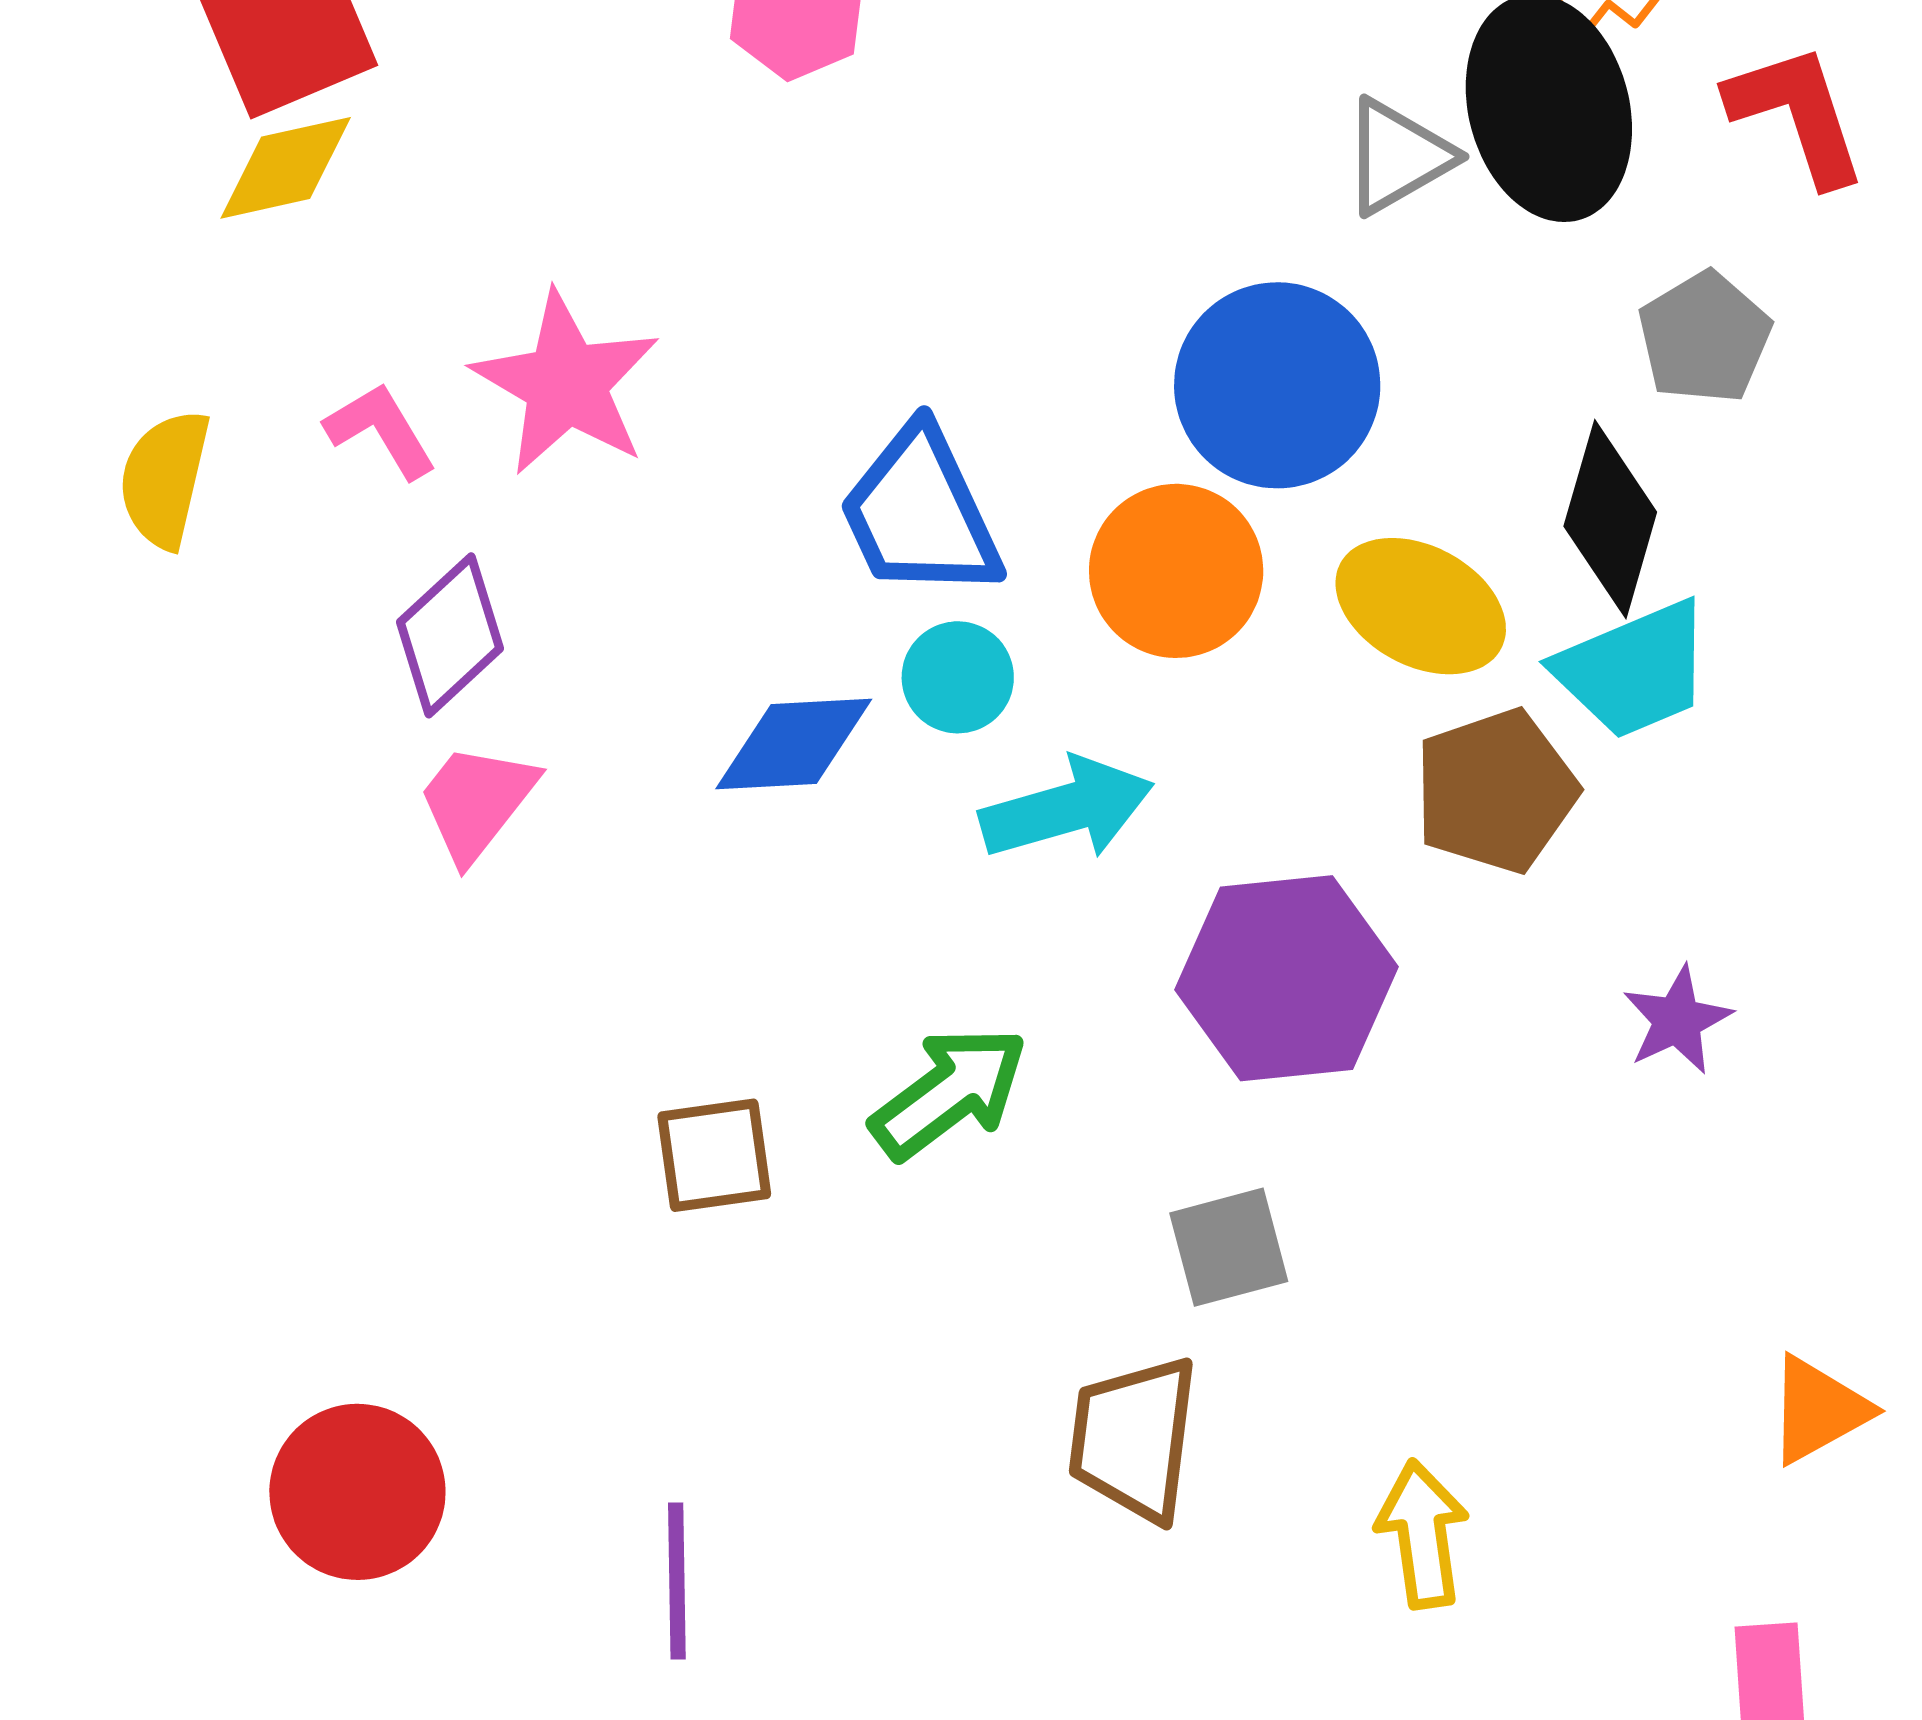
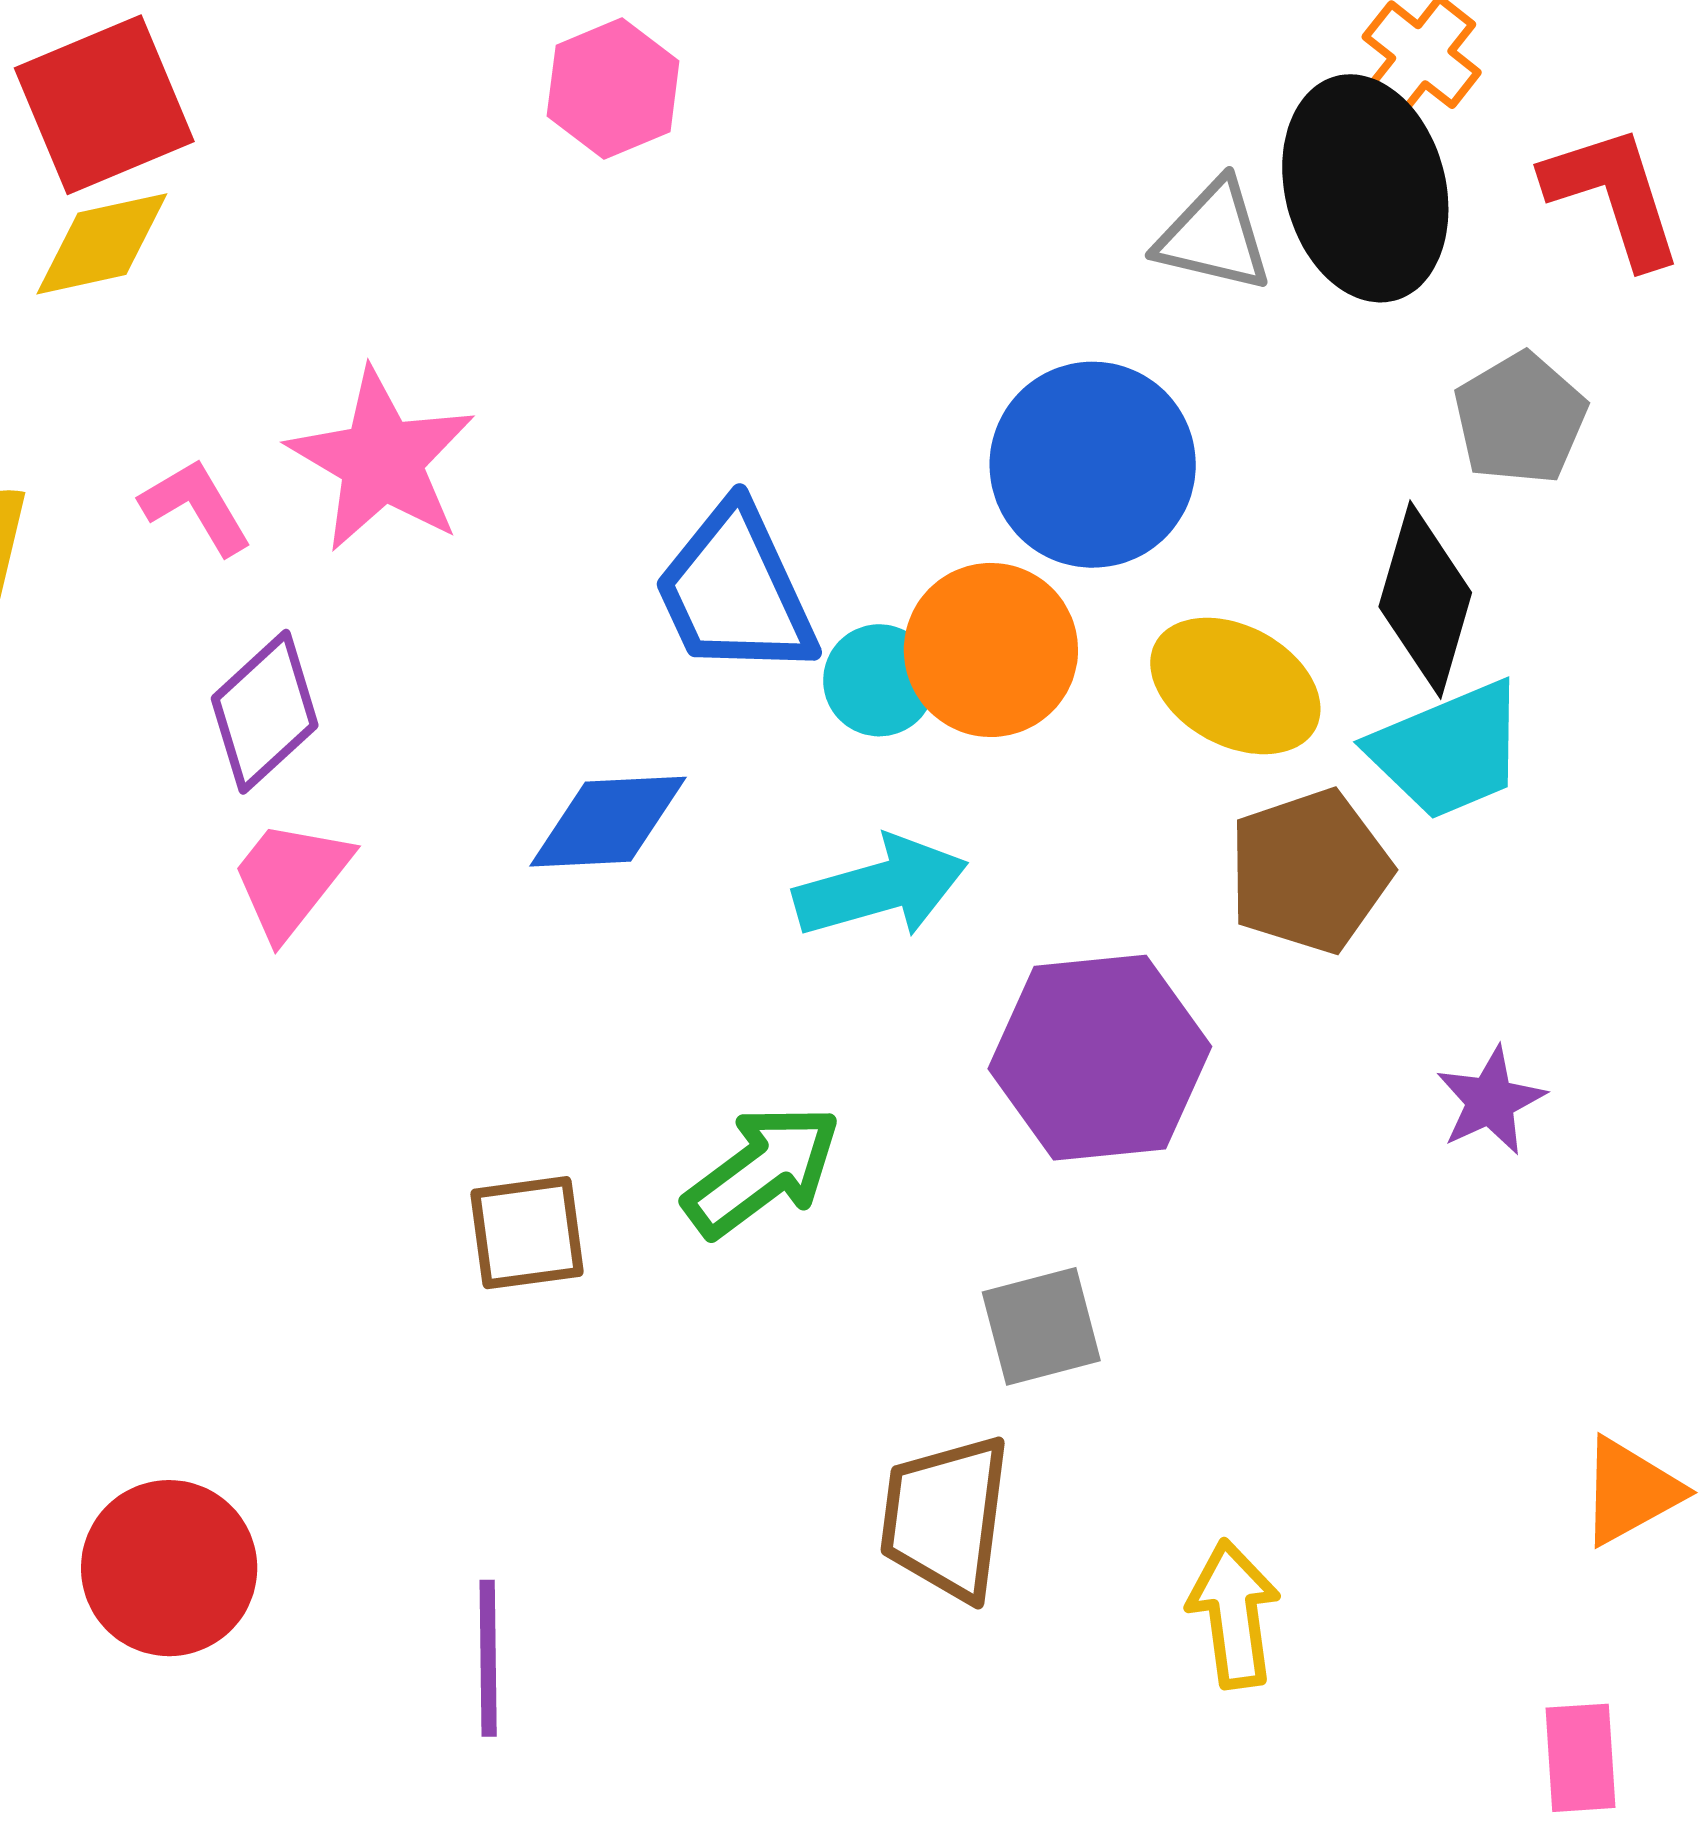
gray triangle: (1398, 156) -> (1214, 236), turned 43
cyan circle: (958, 677) -> (879, 680), moved

